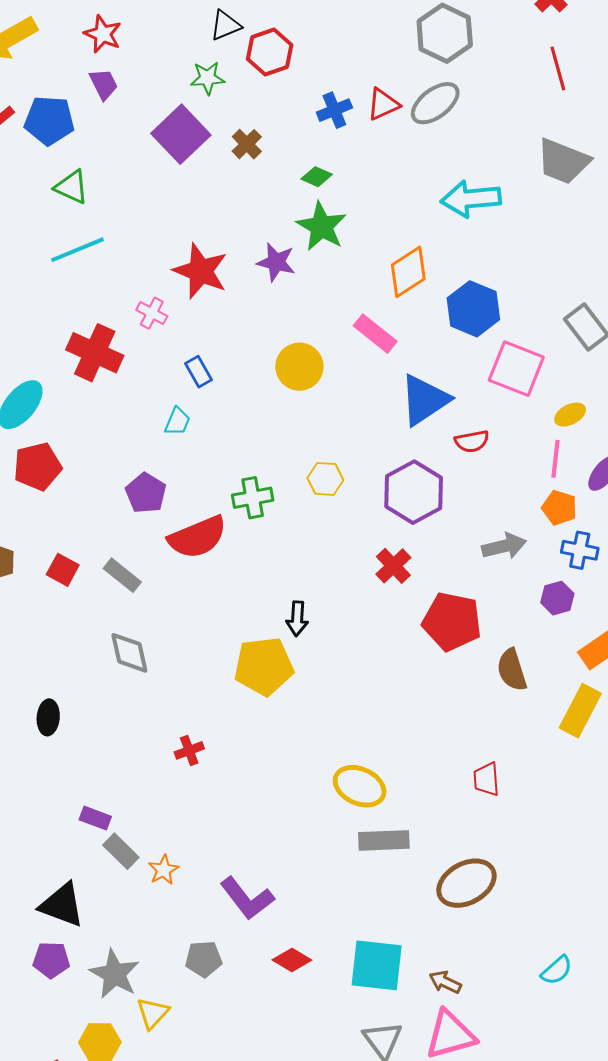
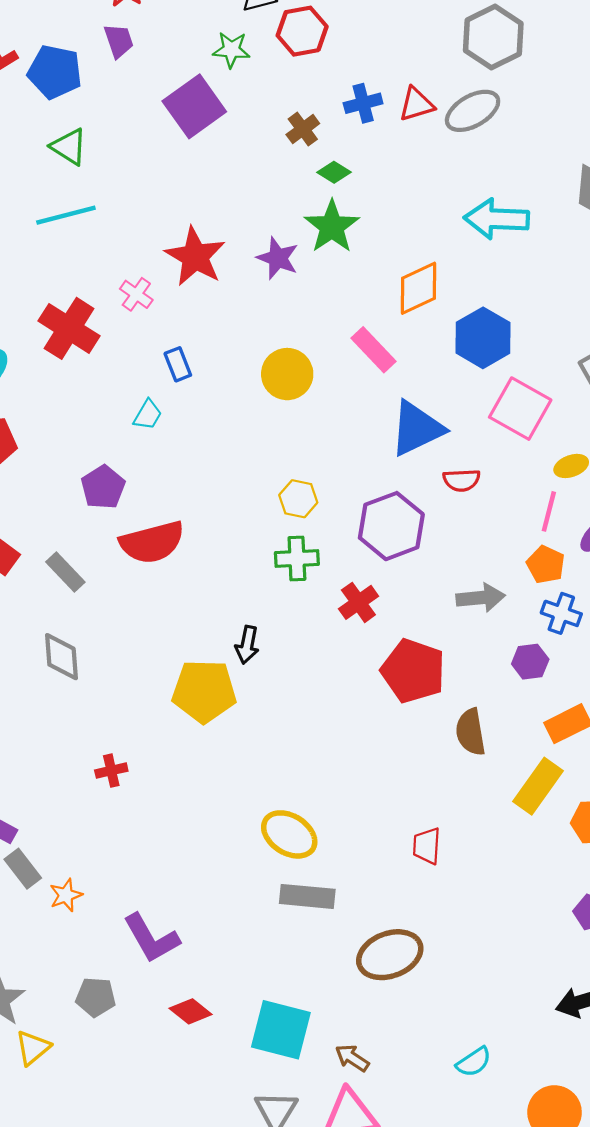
brown cross: (247, 144) -> (303, 129), moved
green cross: (253, 498) -> (297, 559), moved

